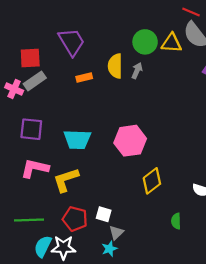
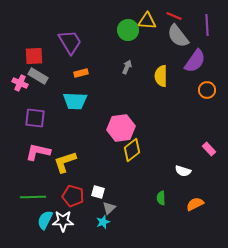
green circle: (145, 42) -> (128, 30), moved
yellow triangle: (171, 43) -> (147, 21), moved
yellow semicircle: (115, 66) -> (161, 76), moved
gray rectangle: (35, 81) -> (38, 76), turned 66
cyan trapezoid: (77, 140) -> (75, 101), moved
yellow diamond: (152, 181) -> (132, 150), moved

